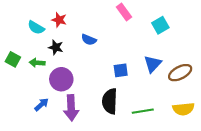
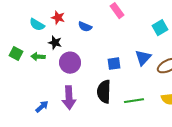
cyan square: (160, 25) -> (160, 28), moved
blue semicircle: (89, 40) -> (85, 27), moved
purple circle: (61, 79) -> (70, 63), moved
blue arrow: (41, 105) -> (42, 107), moved

